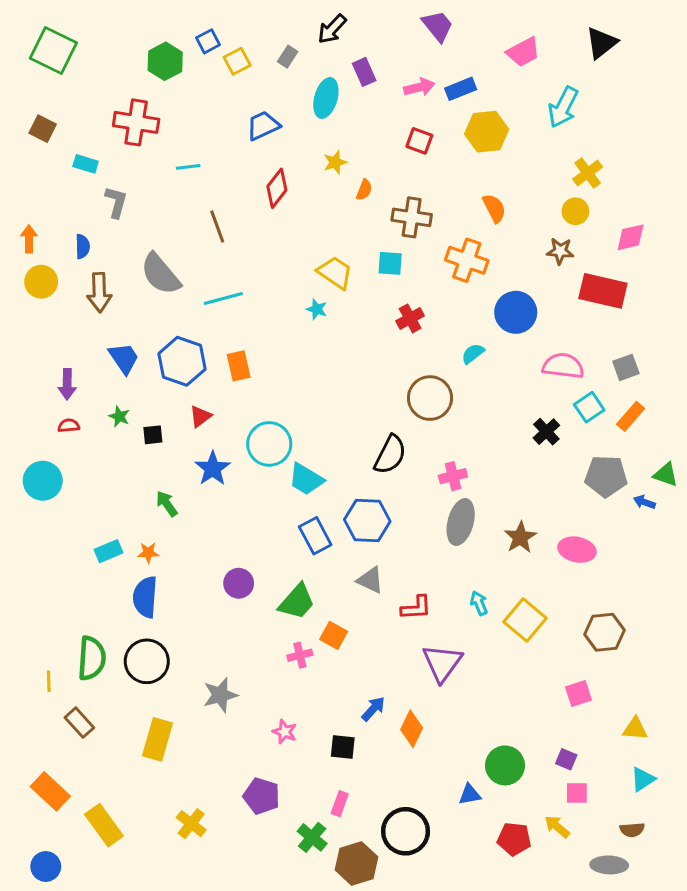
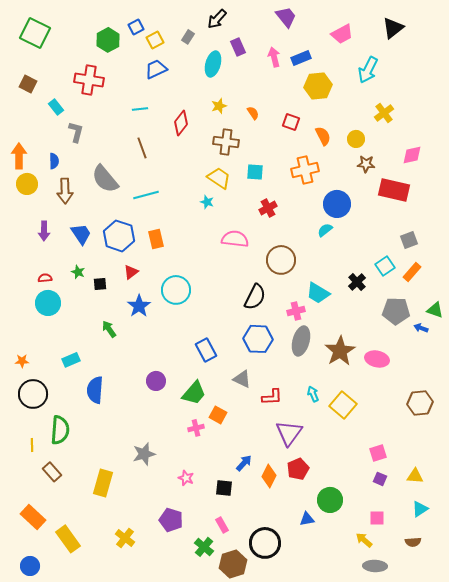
pink arrow: (419, 87) -> (274, 57), turned -90
blue trapezoid: (263, 126) -> (156, 69), moved
red square: (419, 141) -> (291, 122), moved
cyan rectangle: (86, 164) -> (56, 107), turned 35
cyan line: (188, 167) -> (140, 109), moved
orange semicircle: (364, 190) -> (253, 113), moved, turned -56
yellow circle: (575, 211) -> (356, 139), moved
brown cross: (412, 217) -> (226, 142), moved
orange arrow: (29, 239) -> (19, 156), size x1.4
orange cross: (467, 260) -> (305, 170), turned -32
cyan semicircle: (473, 354) -> (325, 230), moved
pink semicircle: (563, 366) -> (235, 239), moved
purple arrow: (67, 384) -> (44, 231), moved
cyan trapezoid: (306, 479) -> (318, 293), moved
cyan circle: (43, 481) -> (48, 303), moved
blue hexagon: (367, 520) -> (258, 339), moved
brown star: (520, 537) -> (340, 351), size x1.4
orange star: (148, 553) -> (22, 361), moved
brown hexagon: (605, 632) -> (420, 403), moved
black circle: (147, 661) -> (33, 394), moved
purple square: (566, 759) -> (380, 479), moved
pink rectangle: (340, 804) -> (222, 525), turned -49
red pentagon: (514, 839) -> (298, 469), moved, turned -30
gray ellipse: (609, 865) -> (375, 566), moved

